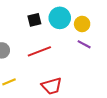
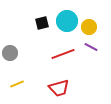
red line: (39, 51) -> (63, 54), moved

